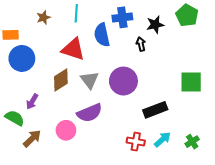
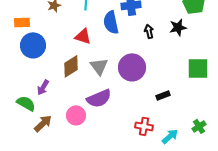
black star: (155, 25) -> (178, 27), moved
red triangle: (73, 49) -> (83, 36), size x0.7
black rectangle: (155, 110) -> (163, 95), size x0.6
cyan arrow: (162, 140) -> (170, 136), moved

